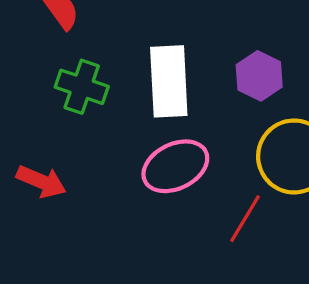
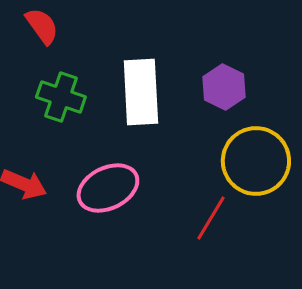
pink ellipse: (175, 166) -> (108, 188), moved

